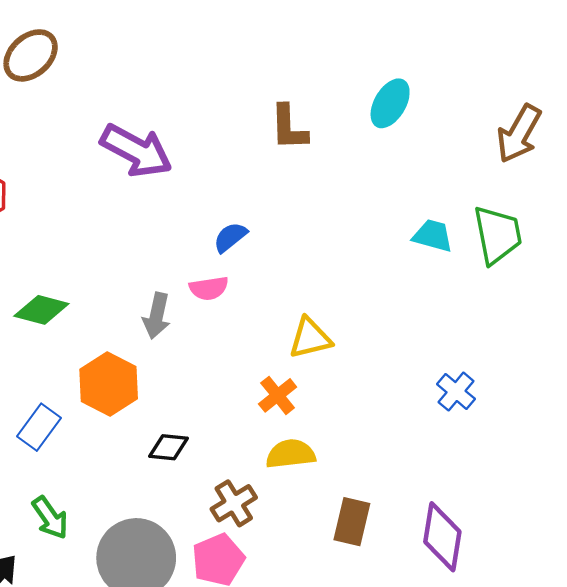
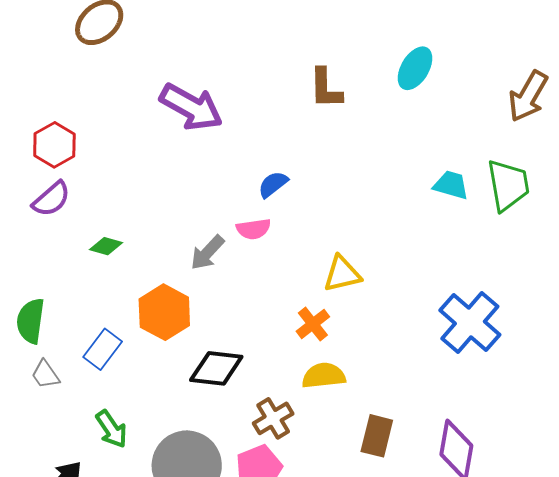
green diamond: (41, 310) -> (106, 246), size x0.7
gray arrow: (157, 316) -> (207, 253), turned 30
blue cross: (456, 392) -> (470, 323), size x1.8
black diamond: (168, 447) -> (216, 368), size x1.5

